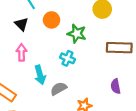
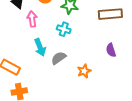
pink arrow: (22, 52) -> (32, 19), moved

